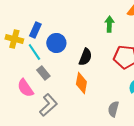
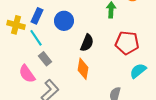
blue circle: (56, 43) -> (64, 21), moved

